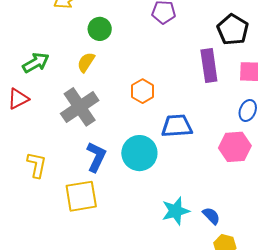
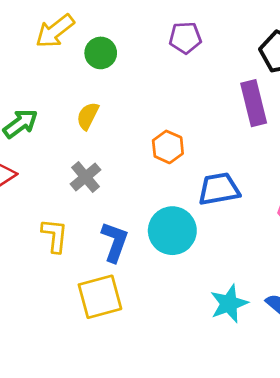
green circle: (100, 29) -> (101, 53), moved
gray cross: (80, 107) -> (86, 177), size x0.6
yellow L-shape: (37, 165) -> (55, 235), moved

